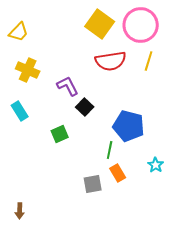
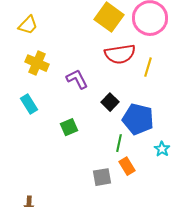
yellow line: (149, 61) -> (148, 67), moved
black square: (85, 107) -> (110, 102), moved
cyan star: (156, 165) -> (162, 149), moved

